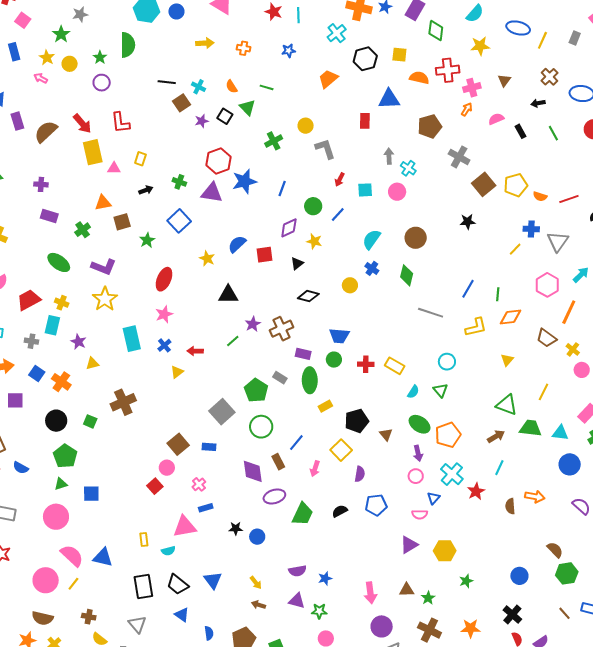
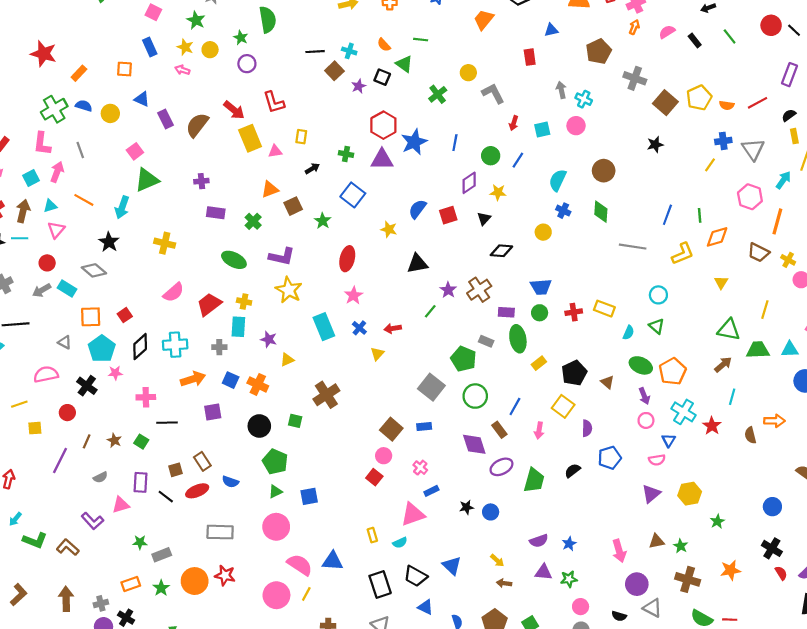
blue triangle: (389, 99) -> (551, 30), size x0.6

